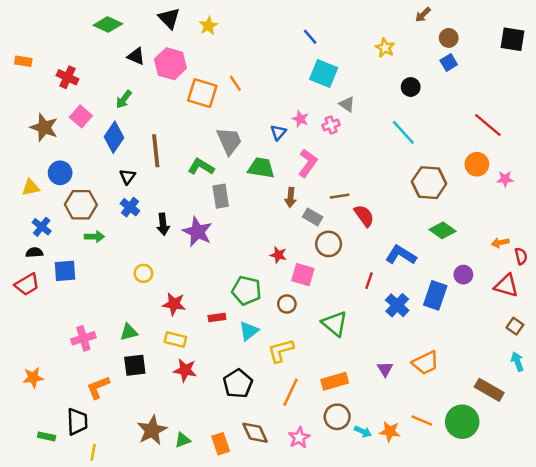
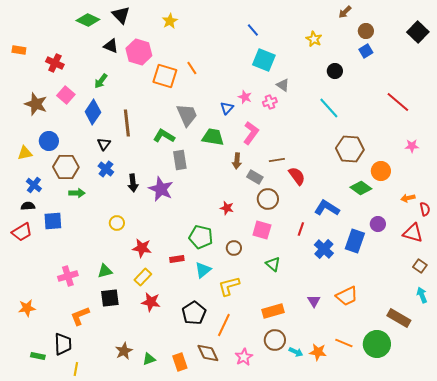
black triangle: (169, 18) -> (121, 15), moved
black square: (512, 39) -> (418, 32), turned 35
orange circle: (477, 164) -> (381, 171), moved
pink square: (303, 275) -> (262, 230), moved
green triangle: (335, 324) -> (273, 264), size x0.7
yellow rectangle: (175, 340) -> (143, 277), turned -60
orange line: (291, 392) -> (224, 325), moved
brown star: (152, 430) -> (124, 351), size x0.7

